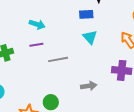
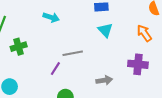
purple line: (36, 45) -> (55, 69), moved, turned -48

